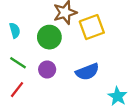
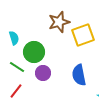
green circle: (49, 37) -> (34, 52), moved
blue semicircle: (87, 72) -> (79, 75), turned 100

